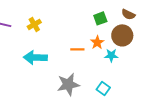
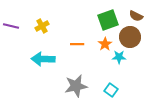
green square: (100, 18) -> (108, 20), size x1.5
orange line: (77, 49) -> (77, 44), moved

